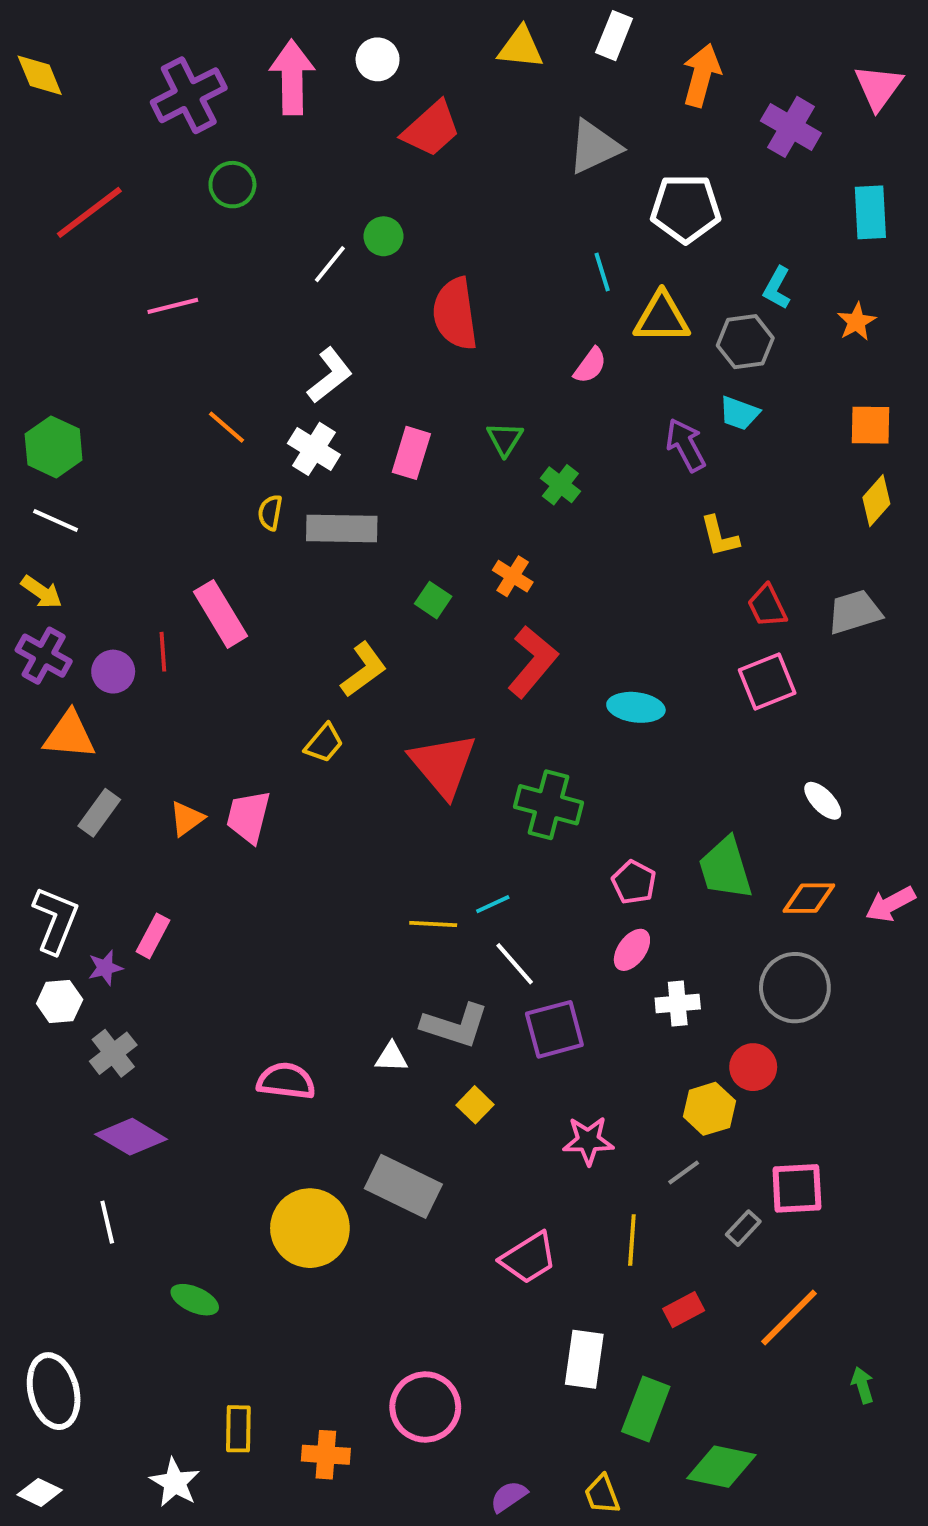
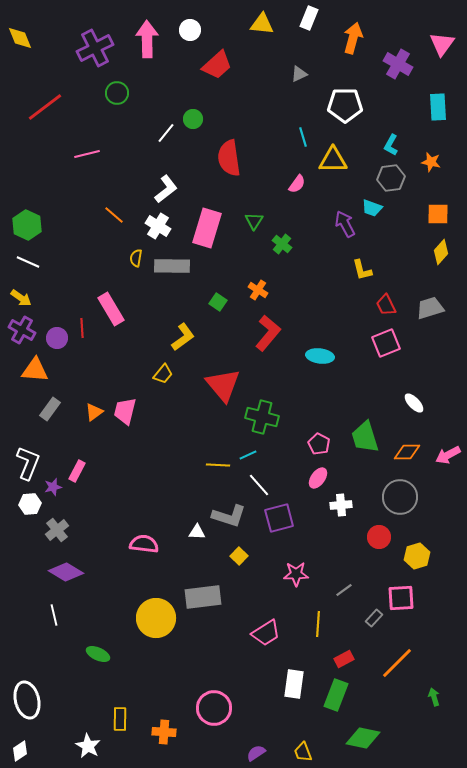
gray triangle: (594, 147) -> (299, 74), size x0.6
orange star: (857, 322) -> (431, 162), turned -30
gray hexagon: (745, 342) -> (391, 178), moved
pink rectangle: (411, 453) -> (207, 228), size x1.5
green cross: (548, 805) -> (262, 417), moved
yellow hexagon: (709, 1109) -> (417, 556), moved
gray rectangle: (403, 1186) -> (203, 597), turned -33
green rectangle: (646, 1409) -> (336, 695), moved
white diamond: (40, 1492) -> (20, 751), turned -60

